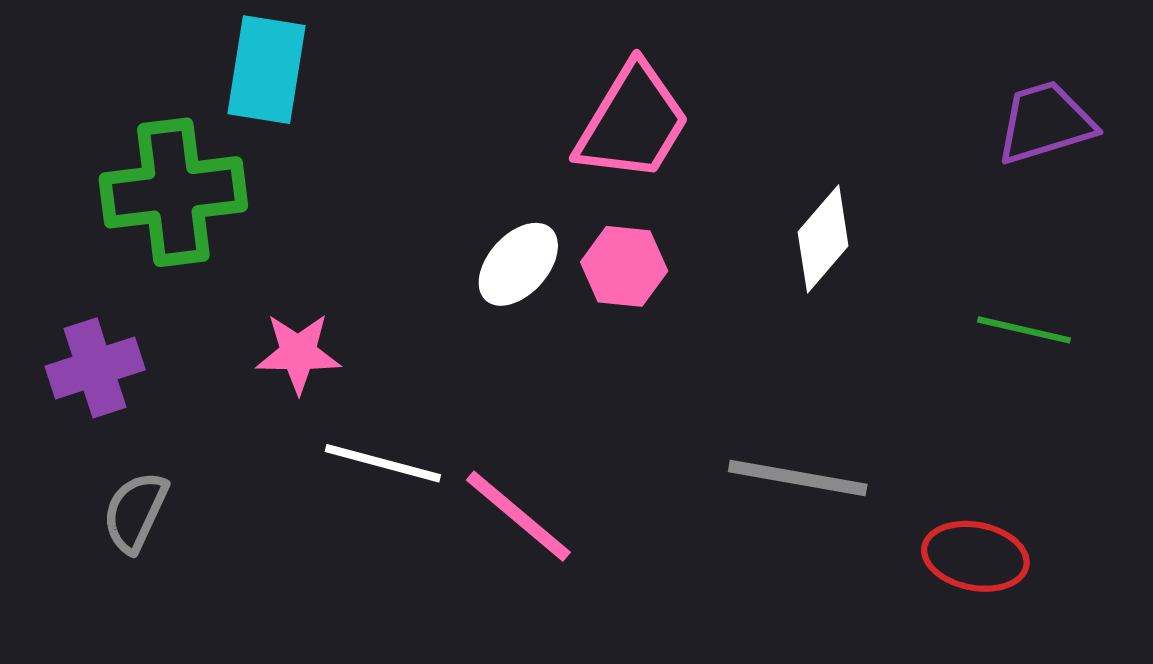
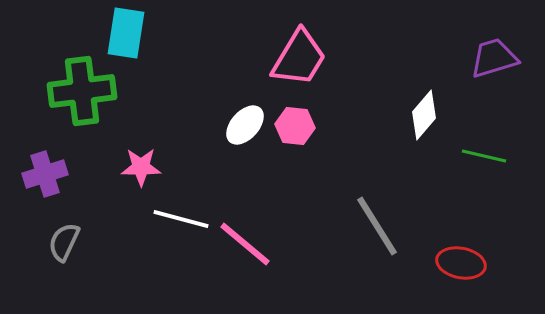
white diamond: (823, 239) -> (424, 115), moved
gray line: (798, 478) -> (377, 226), turned 48

